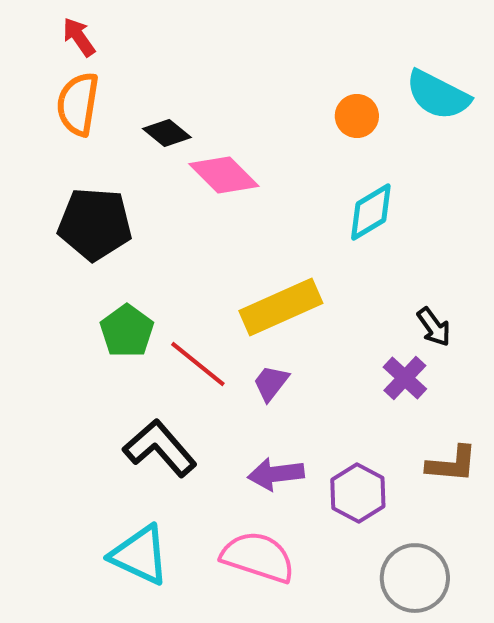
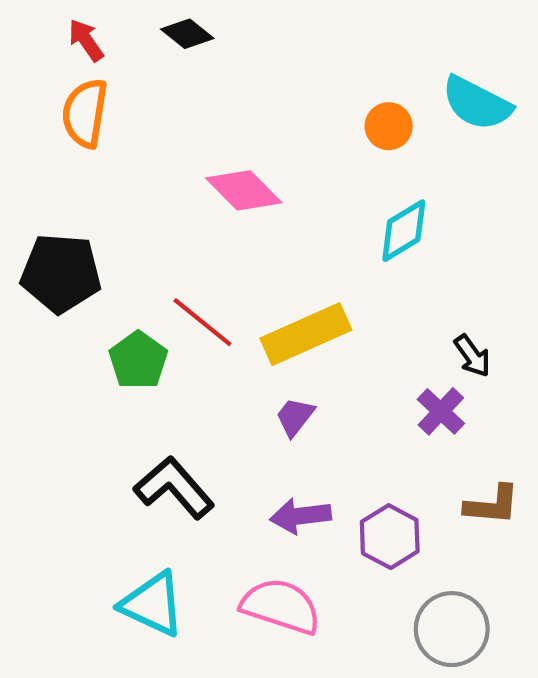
black diamond: (167, 133) -> (187, 34), moved
black pentagon: (95, 224) -> (61, 273), moved
red line: (198, 364) -> (202, 322), moved

